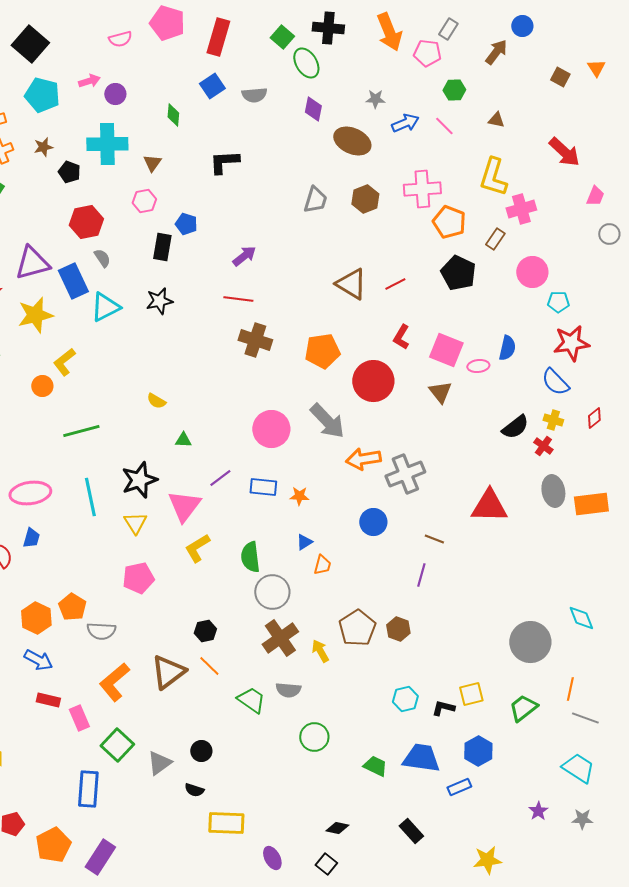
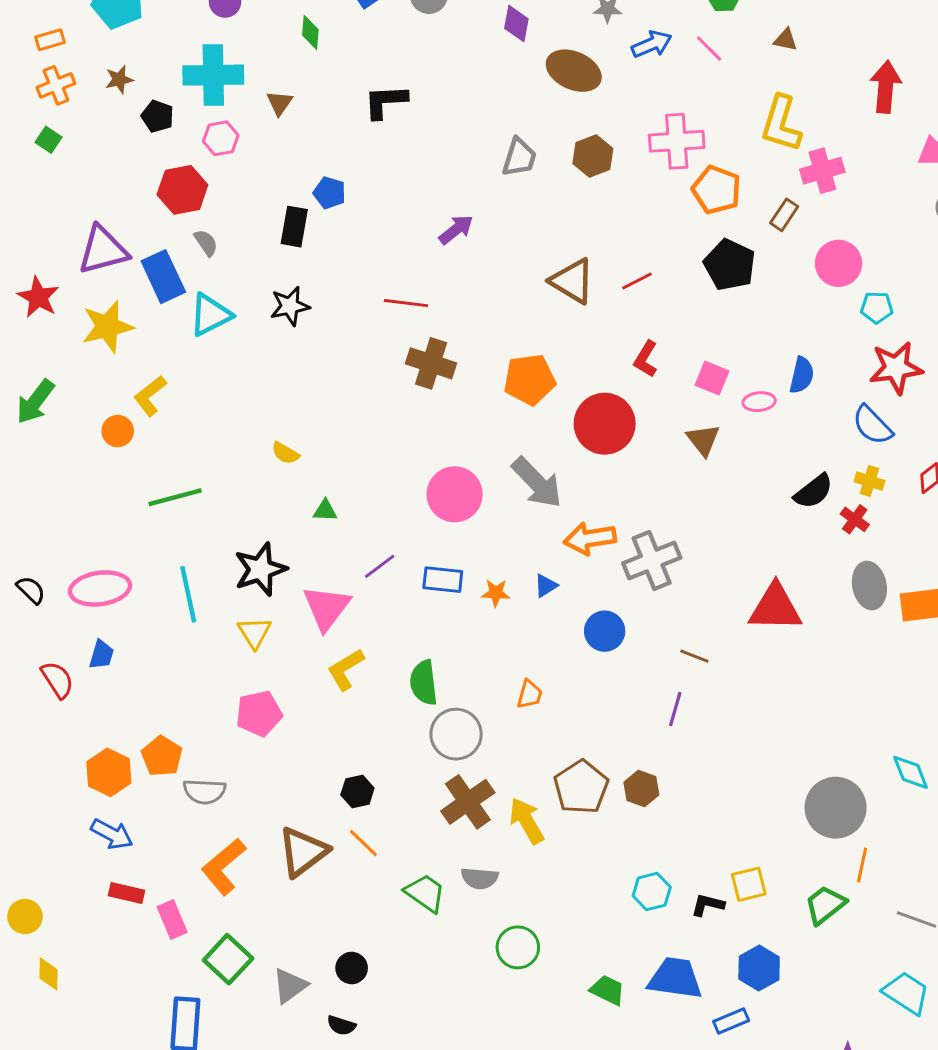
red arrow: (564, 152) -> (886, 87), turned -128
pink hexagon: (144, 201) -> (221, 138), moved
purple arrow: (244, 256) -> (456, 230), moved
pink square: (446, 350) -> (712, 378), size x0.7
blue triangle: (304, 542) -> (546, 586), moved
yellow arrow: (320, 651) -> (527, 821), size x1.4
orange line: (570, 689) -> (862, 865), moved

